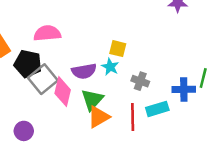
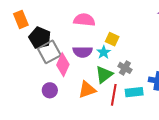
pink semicircle: (47, 33) -> (84, 20), moved
green triangle: (92, 100) -> (104, 75), moved
purple circle: (24, 131) -> (50, 90), moved

